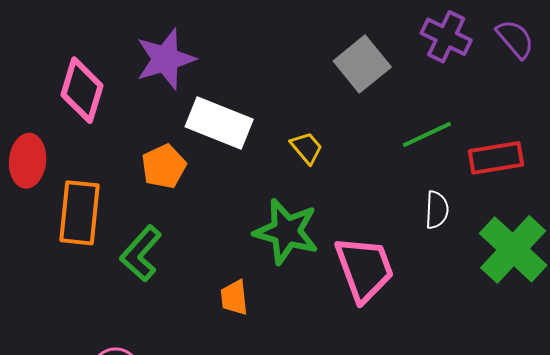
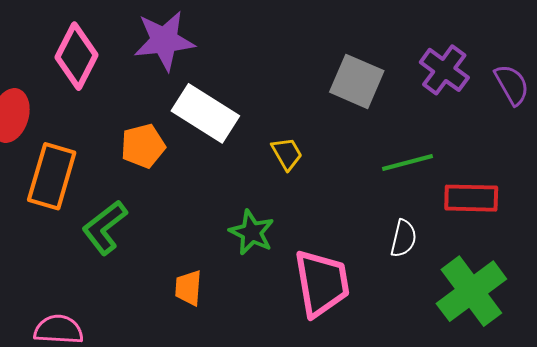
gray square: (362, 64) -> (357, 81), turned -38
green star: (286, 232) -> (252, 232), size x0.7

